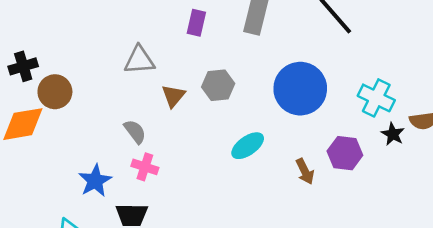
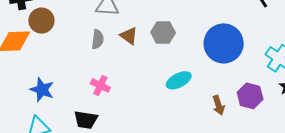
brown triangle: (173, 96) -> (129, 36), turned -42
gray semicircle: (135, 132) -> (98, 39), moved, turned 36
blue star: (95, 181) -> (42, 90), moved, turned -30

